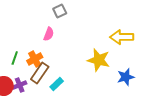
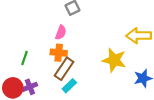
orange cross: (35, 59) -> (59, 53), moved, turned 35
brown rectangle: (40, 73) -> (64, 69), moved

